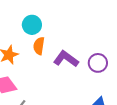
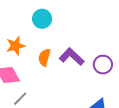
orange semicircle: (39, 46) -> (44, 57), moved

